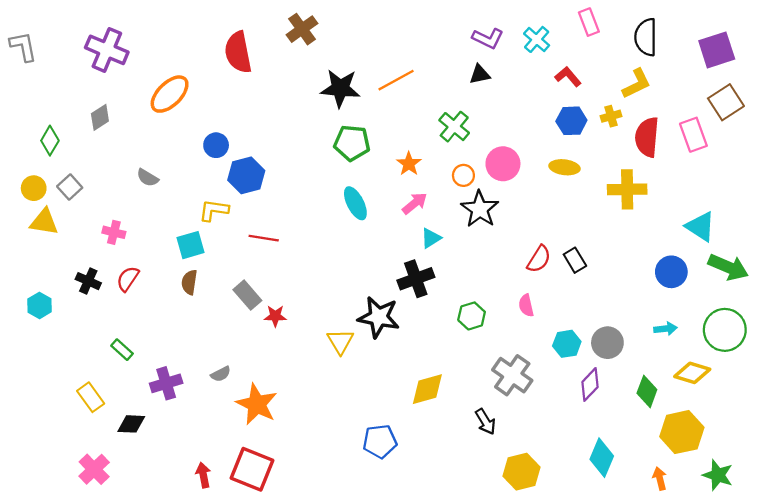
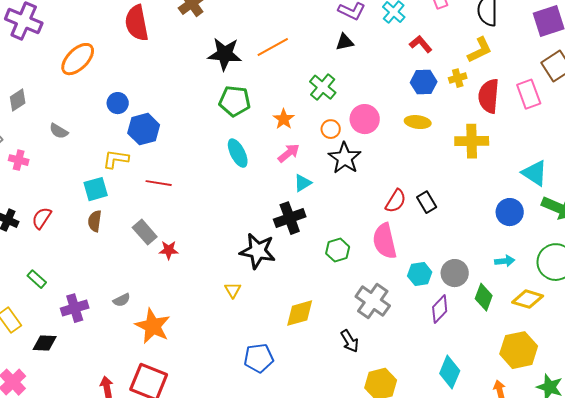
gray diamond: (100, 117) -> (18, 100), moved
pink cross: (114, 232) -> (19, 160), moved
pink semicircle: (526, 305) -> (385, 241), size x1.8
yellow triangle: (340, 341) -> (233, 290), moved, size x0.7
green diamond: (647, 391) -> (484, 297), moved

